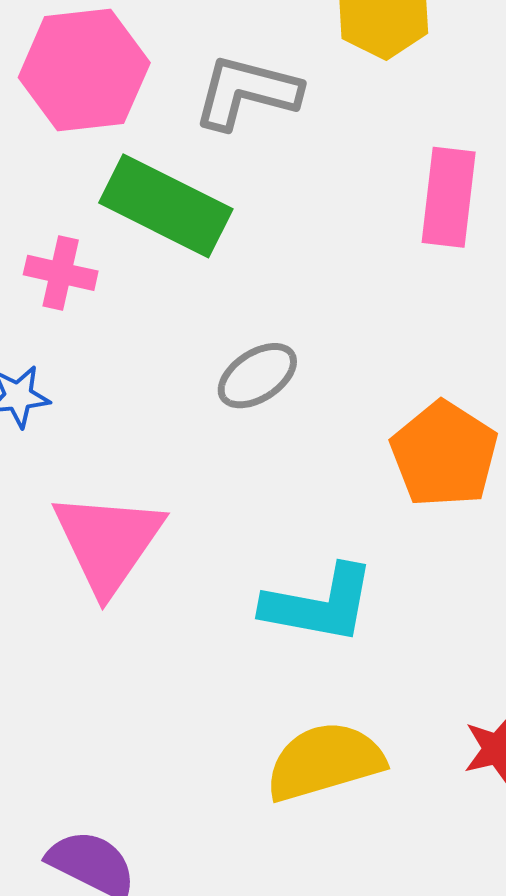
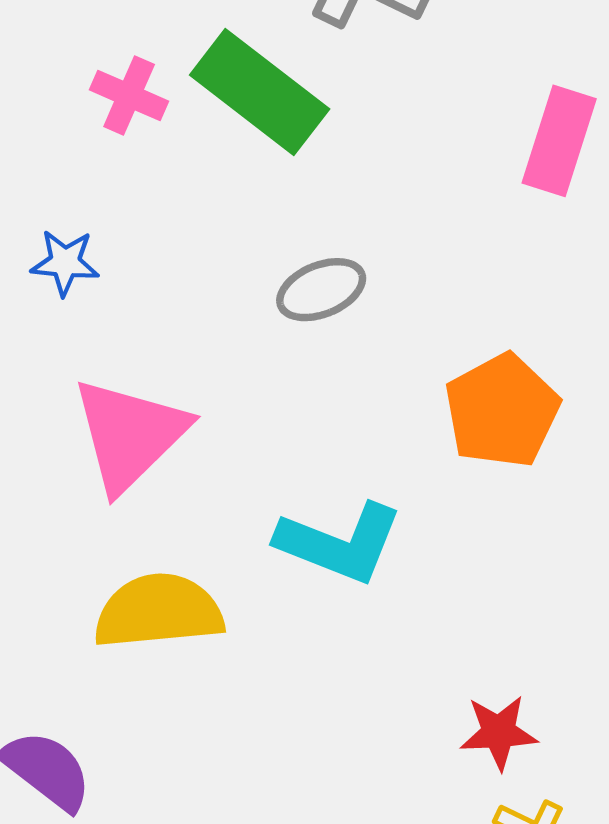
pink cross: (61, 273) -> (129, 95), moved
yellow semicircle: (325, 762) -> (159, 611), moved

